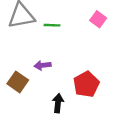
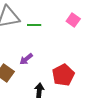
purple arrow: (43, 65) -> (26, 59), turned -32

